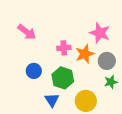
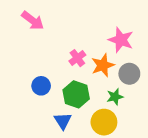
pink arrow: (27, 32) -> (33, 21), moved
pink cross: (64, 48) -> (77, 58), turned -32
green star: (111, 82) -> (115, 97), moved

